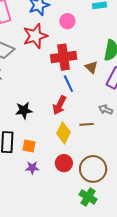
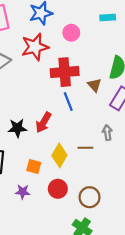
red arrow: (59, 105) -> (43, 123), moved
gray arrow: (106, 110) -> (107, 133), turned 56
orange square: (29, 146) -> (34, 166), moved
brown circle: (93, 169) -> (90, 197), size x0.7

